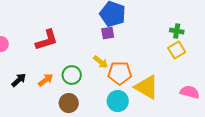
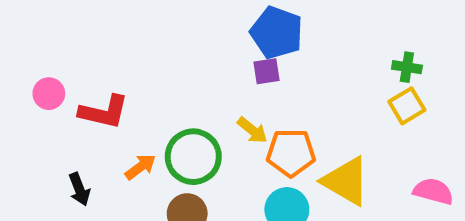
red L-shape: (47, 40) -> (104, 112), moved, turned 30
green circle: (72, 75) -> (193, 157), size x1.4
black arrow: (19, 80) -> (79, 189), moved, turned 112

